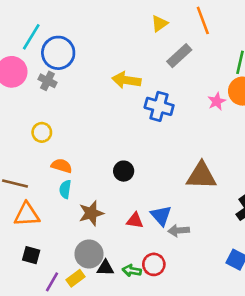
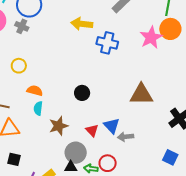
pink star: (217, 101) -> (151, 37), size x1.6
red triangle: (135, 221) -> (92, 130), turned 40
gray circle: (89, 254) -> (76, 153), moved

